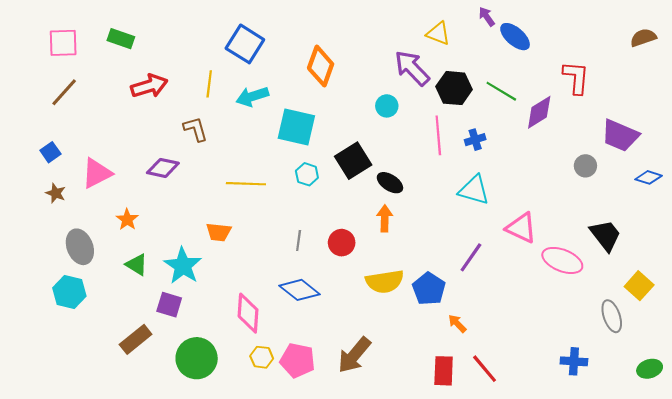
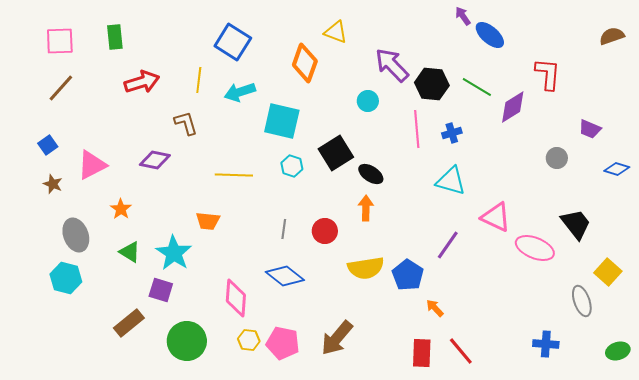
yellow triangle: (438, 33) -> (336, 32), moved
green rectangle: (121, 39) -> (115, 37), turned 65
purple trapezoid: (620, 135) -> (590, 129), size x0.6

